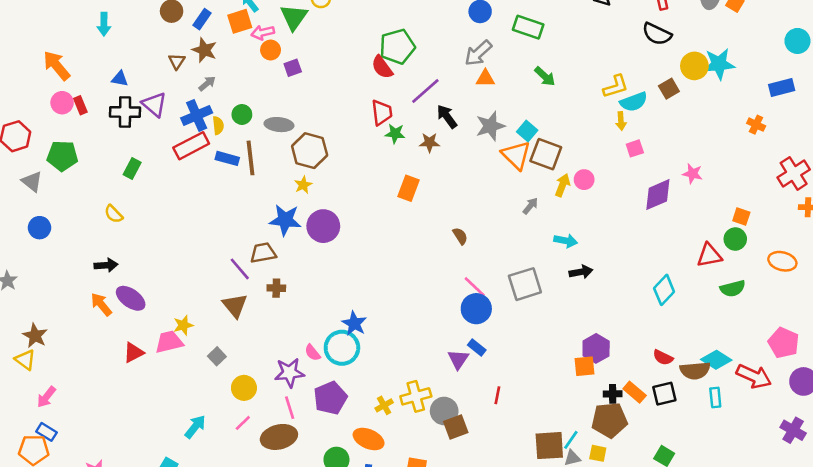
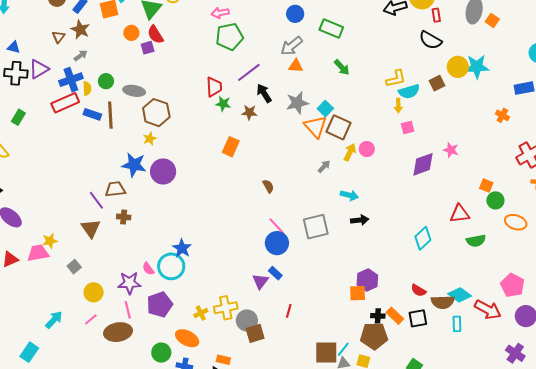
pink arrow: (263, 32) -> (220, 13), moved
red semicircle: (382, 67) -> (155, 35), moved
purple triangle: (154, 105) -> (39, 69), turned 45
green circle: (735, 239) -> (495, 200), moved

